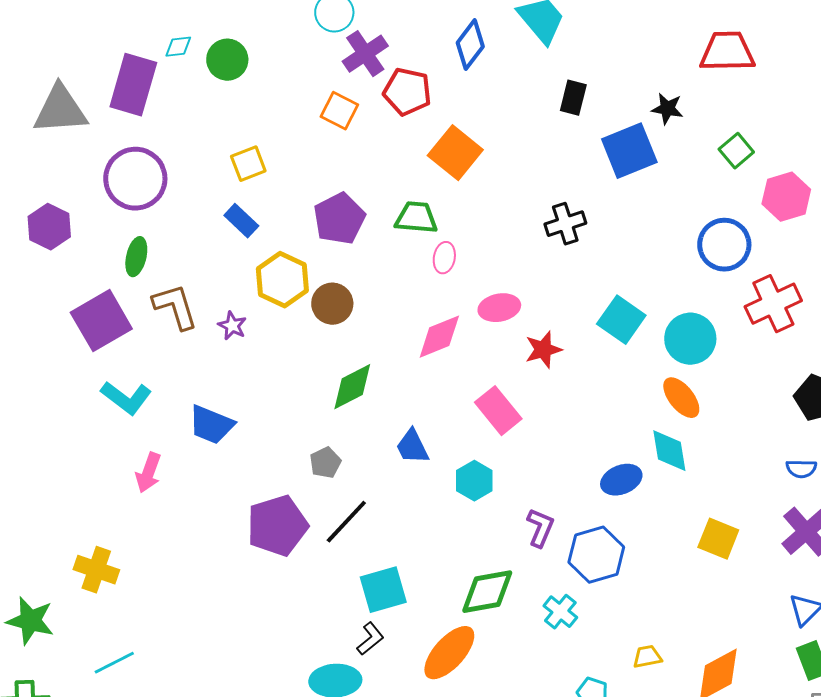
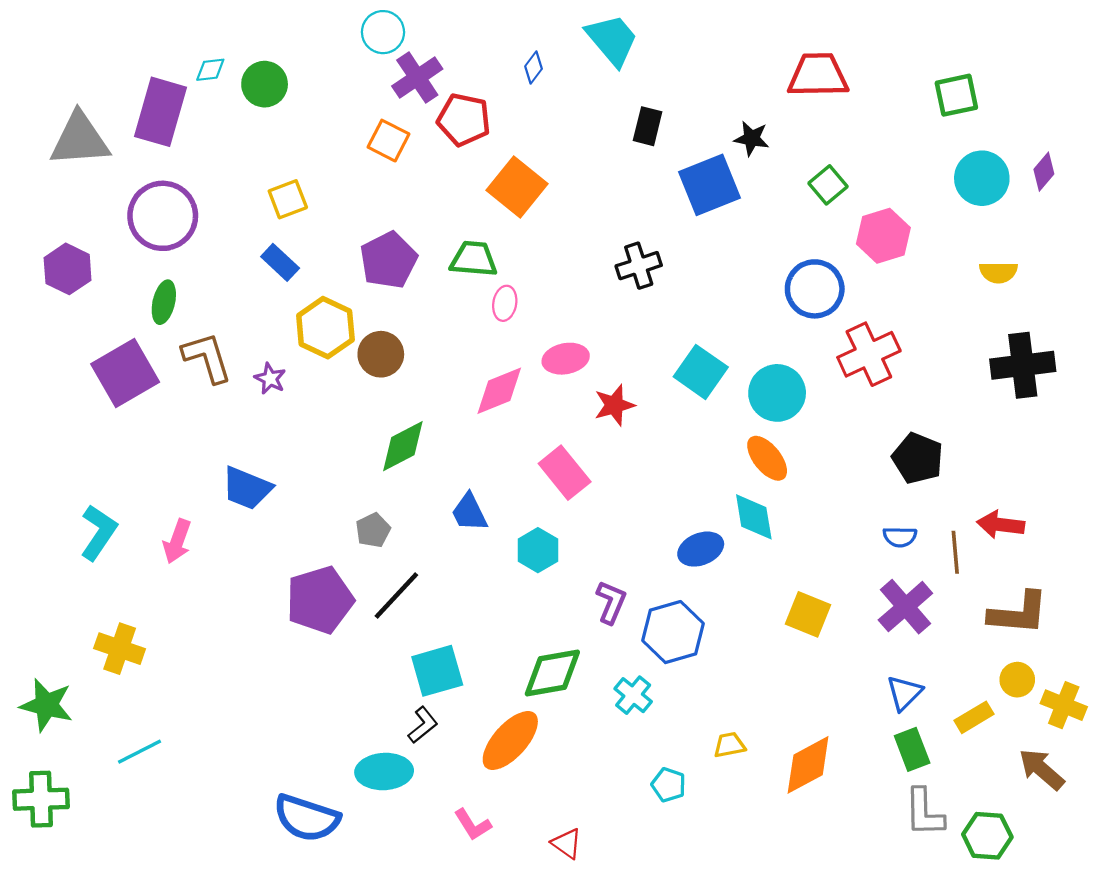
blue diamond: (470, 45) -> (534, 68), size x0.6
cyan L-shape: (126, 398) -> (99, 532), moved, turned -93

